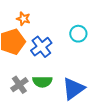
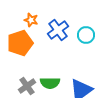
blue cross: (41, 47) -> (58, 30), moved

